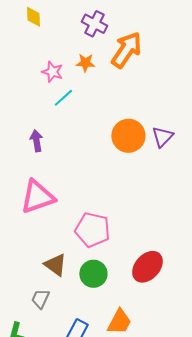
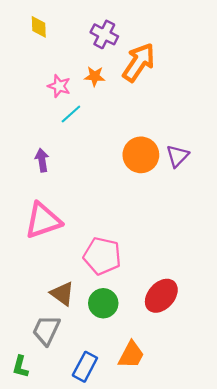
gray trapezoid: (40, 299) -> (46, 330), size x1.4

